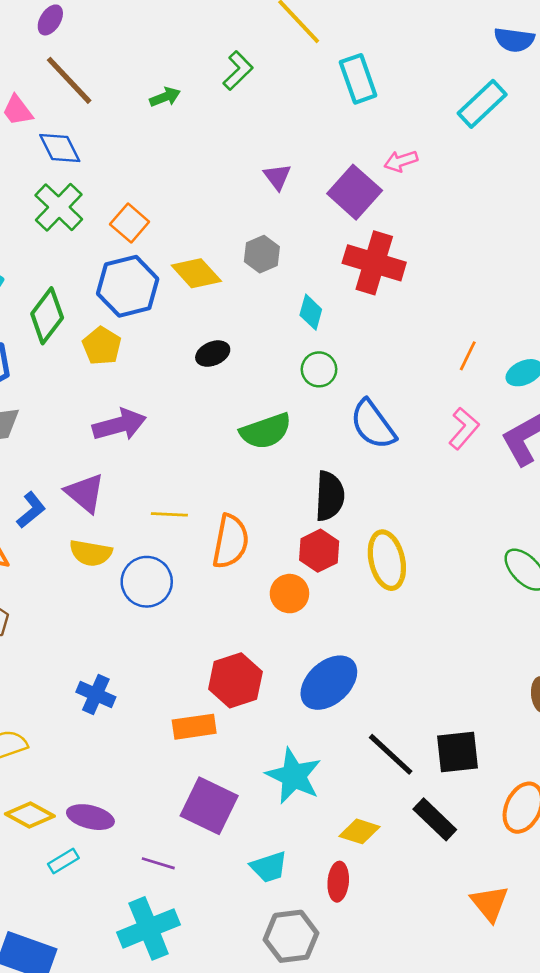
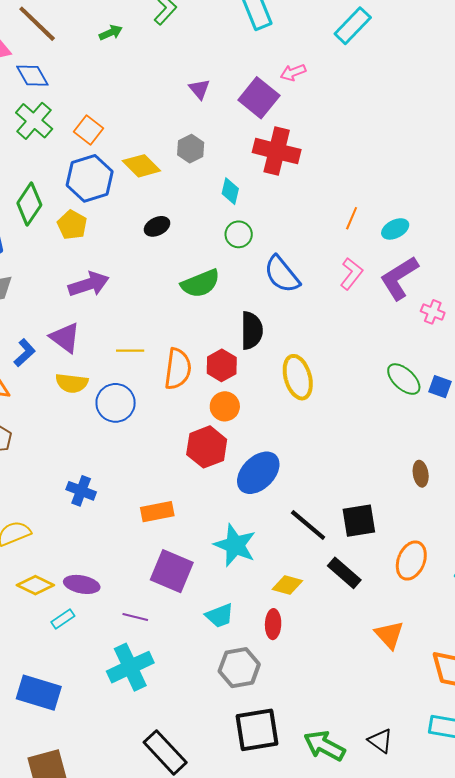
red hexagon: (319, 551) -> (222, 365), moved
red hexagon: (235, 680) -> (207, 447), moved

